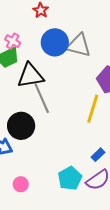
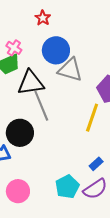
gray triangle: (79, 45) -> (70, 70), moved
pink circle: (21, 184) -> (18, 191), size x1.5

